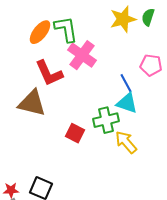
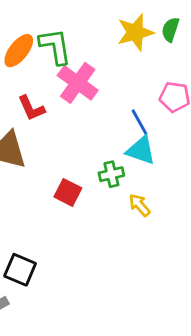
red L-shape: (49, 73) -> (31, 108), size x0.7
green cross: (106, 120) -> (111, 174), size x0.7
yellow arrow: (126, 142) -> (140, 205), size x0.7

